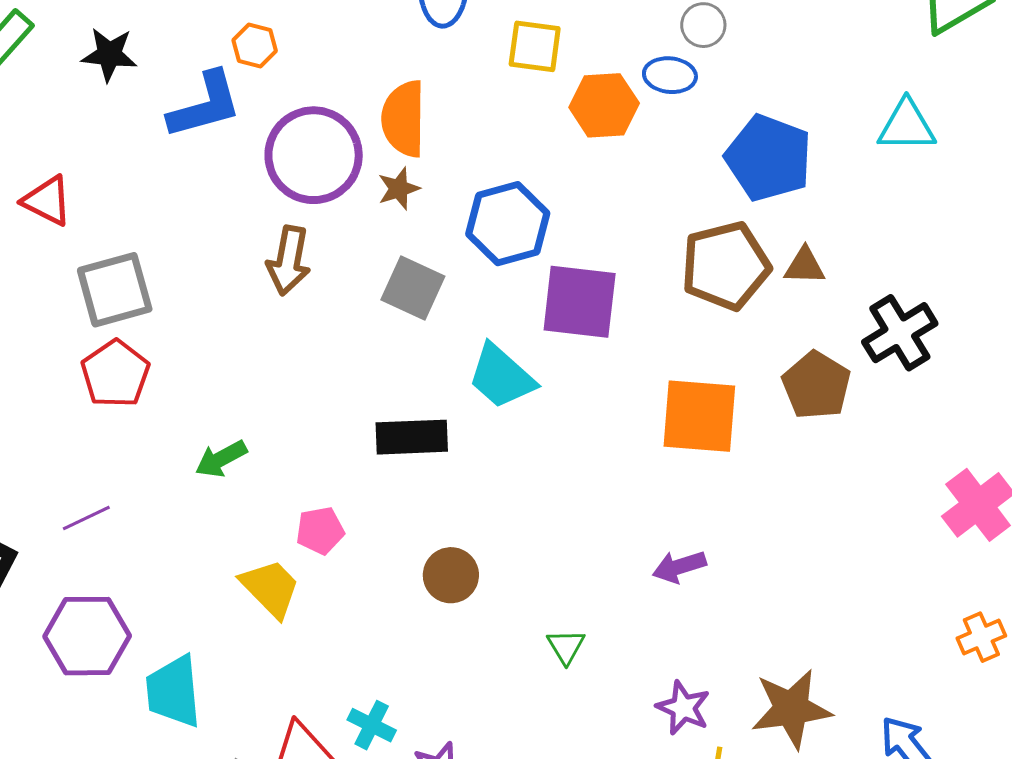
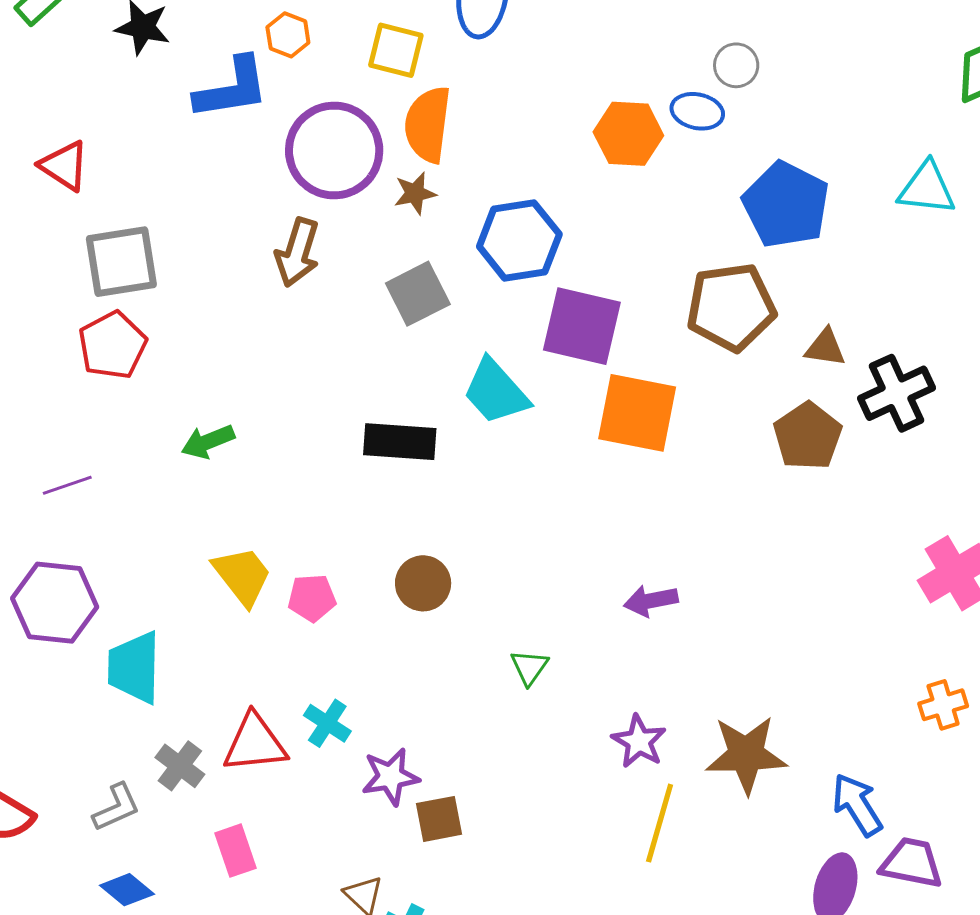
yellow square: (535, 46) -> (396, 50), moved
brown triangle: (805, 266) -> (825, 348), moved
gray square: (413, 288) -> (418, 294), turned 32
orange square: (699, 416) -> (637, 413), moved
pink pentagon: (320, 531) -> (312, 598), moved

